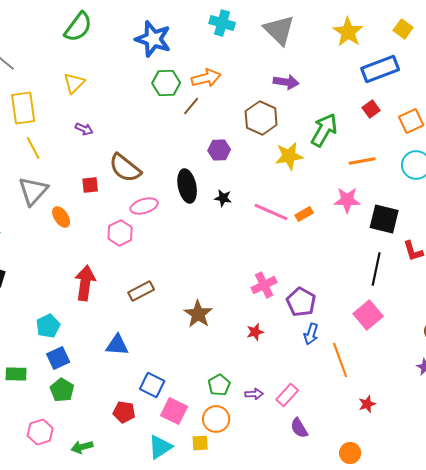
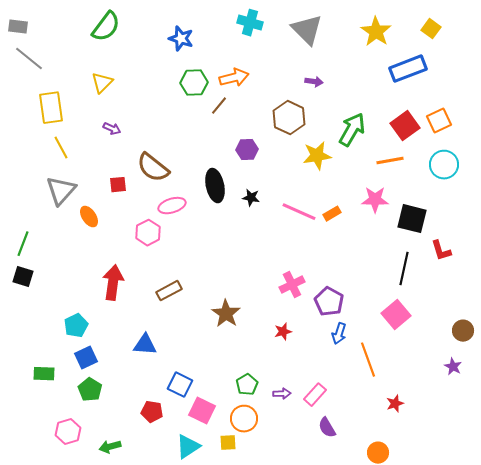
blue star: (153, 39) -> (181, 39), size x0.7
purple arrow: (286, 82) -> (314, 82), size x0.7
red square: (371, 109) -> (405, 126), moved, size x1.6

